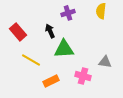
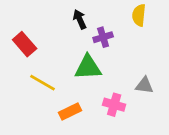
purple cross: (68, 13) -> (103, 37), moved
black arrow: (50, 31) -> (80, 19), moved

